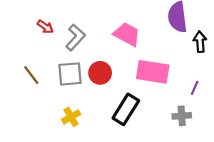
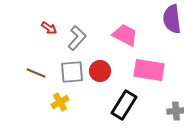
brown line: (31, 75) -> (36, 73), turned -30
yellow cross: (71, 117) -> (60, 102), moved

